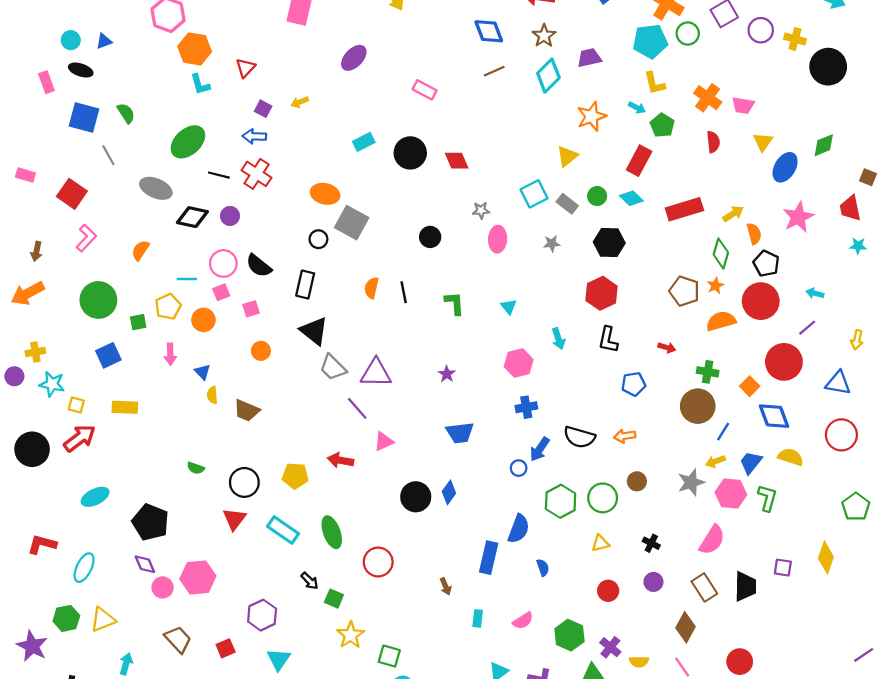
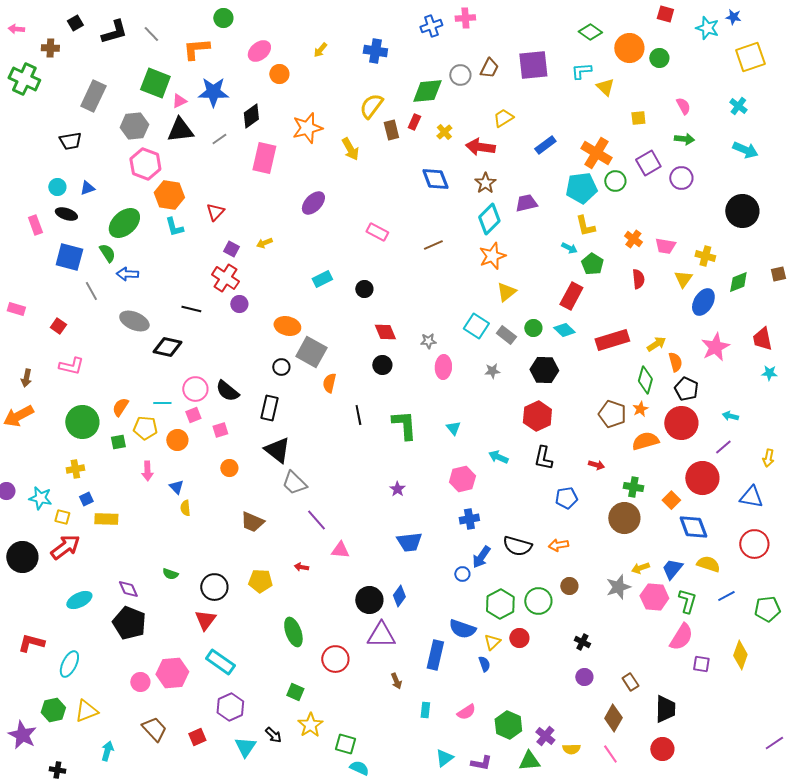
yellow cross: (795, 39) -> (705, 256), moved
brown line: (494, 71) -> (433, 245), moved
orange cross: (708, 98) -> (633, 239), size x0.7
orange star: (592, 116) -> (492, 256), moved
blue arrow: (254, 136) -> (127, 274), moved
green ellipse: (188, 142) -> (124, 223), moved
black circle: (410, 153) -> (364, 289), size x0.6
red diamond: (457, 161) -> (385, 332), moved
red cross: (257, 174) -> (225, 278), moved
brown square: (868, 177) -> (778, 274), moved, turned -35
red square: (72, 194) -> (58, 326), size x0.6
cyan square: (534, 194) -> (476, 326), turned -30
purple circle: (230, 216) -> (239, 304), moved
pink L-shape: (86, 238) -> (71, 366), turned 60
orange semicircle: (140, 250) -> (120, 407), moved
orange semicircle: (372, 288) -> (329, 383), moved
green L-shape: (454, 303) -> (404, 425), size x1.4
yellow pentagon: (168, 307) -> (145, 428), turned 30
cyan arrow: (558, 339) -> (498, 457), turned 132
yellow cross: (35, 352) -> (75, 469), moved
blue square: (108, 355) -> (86, 499), moved, size x0.6
purple triangle: (376, 373) -> (381, 635), moved
brown trapezoid: (247, 411) -> (252, 522), moved
blue line: (723, 432) -> (726, 596), moved, turned 30
pink triangle: (384, 442) -> (340, 550), turned 30
red arrow: (341, 460) -> (301, 567), size x0.6
green pentagon: (856, 507) -> (767, 609), turned 30
blue semicircle: (519, 529) -> (462, 629), turned 88
cyan rectangle: (283, 530) -> (220, 662), moved
pink semicircle: (712, 540) -> (681, 637), moved
yellow triangle: (600, 543) -> (492, 642), moved, turned -30
purple diamond: (145, 564) -> (128, 589), moved
black arrow: (310, 581) -> (273, 735), moved
black trapezoid: (745, 586) -> (665, 709), moved
brown rectangle: (704, 587) -> (630, 682), size x0.7
red circle: (608, 591) -> (519, 638), moved

